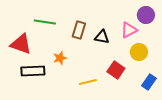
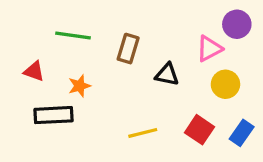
black triangle: (102, 37) -> (167, 75), moved
red triangle: (21, 44) -> (34, 71), size x0.6
orange star: (60, 58) -> (79, 86), moved
red square: (116, 70) -> (200, 130), moved

